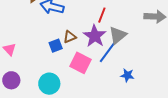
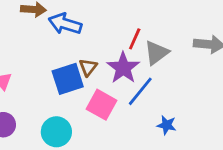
gray triangle: (118, 35) -> (156, 53), moved
brown triangle: (70, 37) -> (88, 67), turned -32
blue square: (56, 46) -> (68, 79), size x1.6

